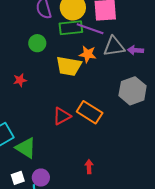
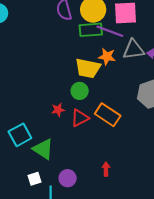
green circle: (37, 43) -> (80, 91), moved
red star: (20, 80) -> (58, 110), moved
purple circle: (41, 178) -> (68, 178), moved

